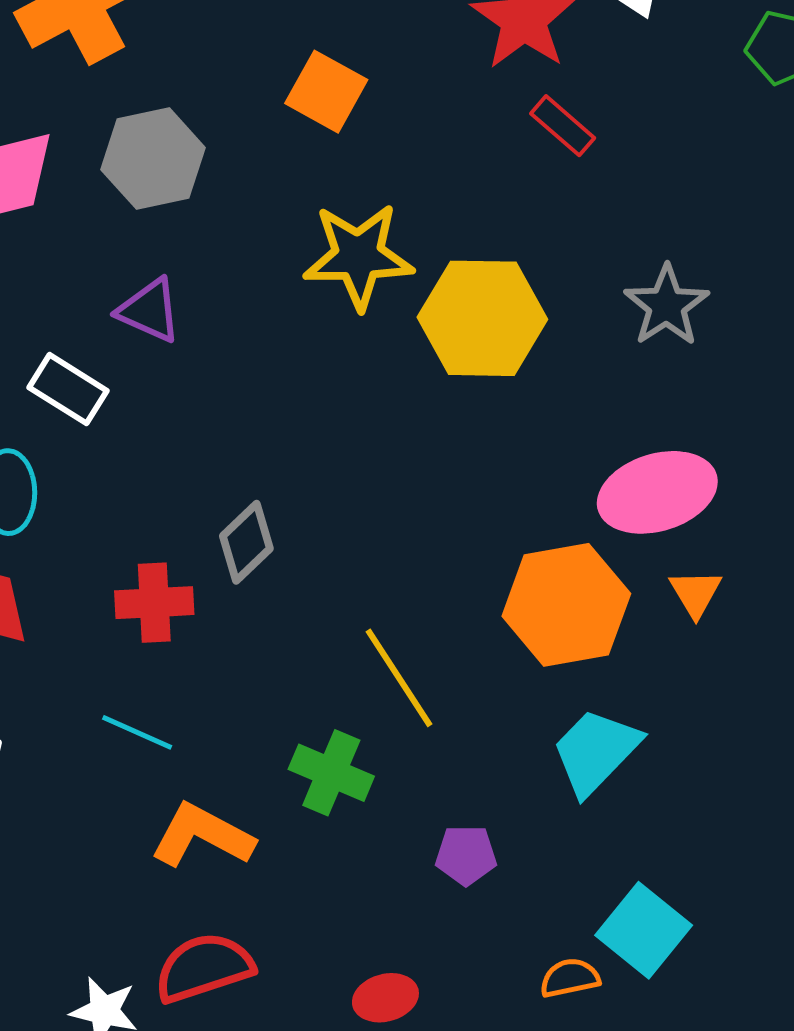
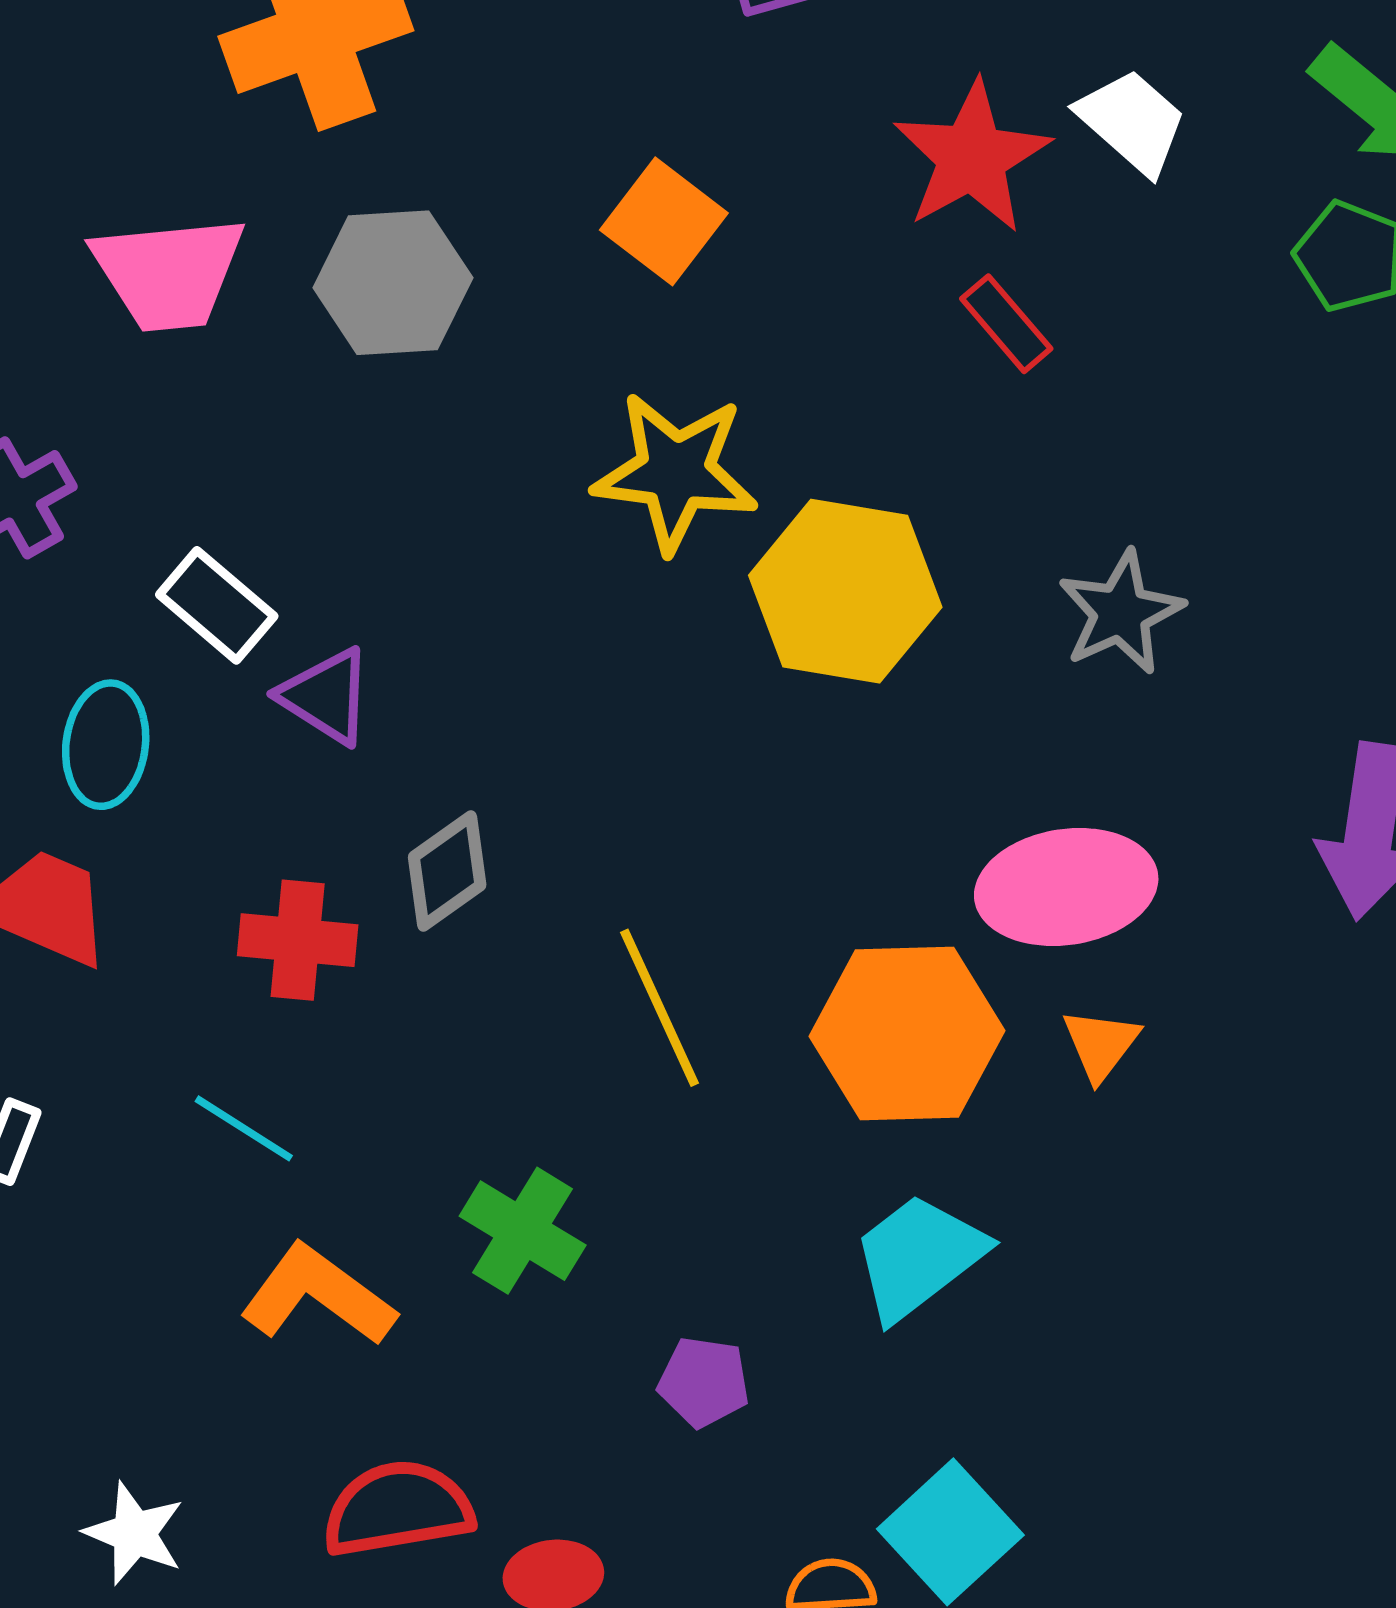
purple triangle: (149, 311) -> (326, 696), moved
yellow line: (399, 678) -> (660, 1008), moved
red semicircle: (204, 968) -> (398, 1509), moved

